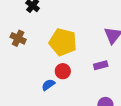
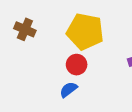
red circle: (63, 71) -> (77, 65), moved

